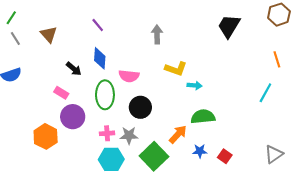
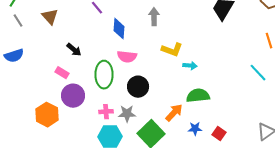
blue diamond: (100, 58) -> (119, 29), moved
cyan line: (265, 93) -> (258, 73), turned -72

